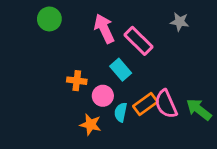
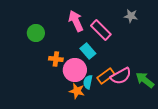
green circle: (49, 19) -> (36, 33), moved
pink circle: (103, 96) -> (75, 70), size x1.5
pink semicircle: (166, 104) -> (121, 76), turned -95
orange star: (90, 125) -> (77, 91), moved

